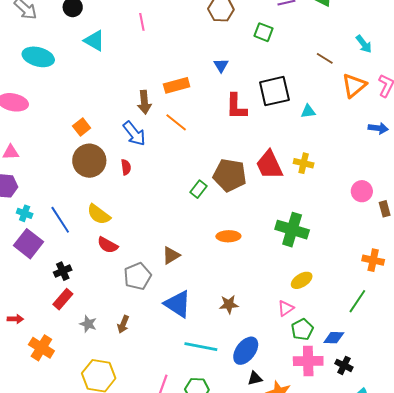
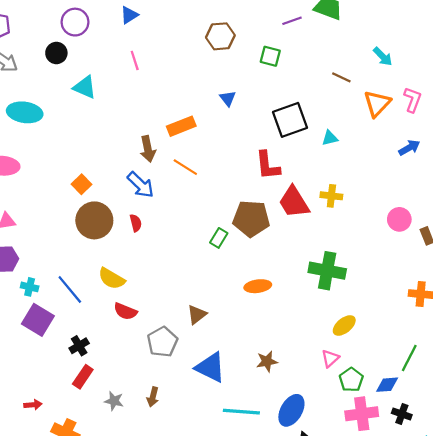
red L-shape: (236, 106) -> (268, 165), moved
blue arrow: (378, 128) -> (409, 148), turned -30
green line: (357, 301) -> (409, 358), moved

